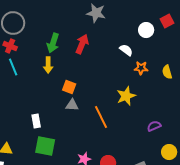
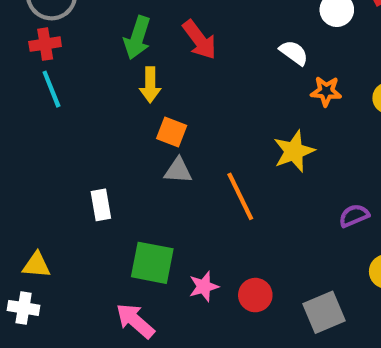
red arrow: (82, 44) -> (200, 40), turned 120
red cross: (10, 46) -> (45, 44), turned -32
yellow arrow: (48, 65) -> (150, 85), moved
green square: (45, 146) -> (152, 263), moved

